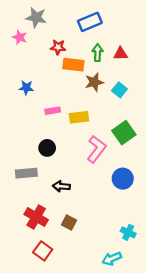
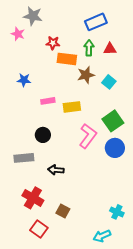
blue rectangle: (90, 22) -> (96, 22), moved
blue circle: (123, 179) -> (115, 148), moved
brown square: (69, 222) -> (63, 211), moved

